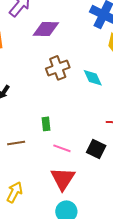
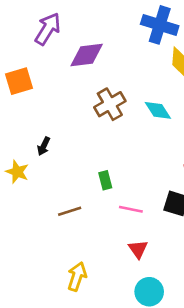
red triangle: (63, 179) -> (138, 249), size x0.6

